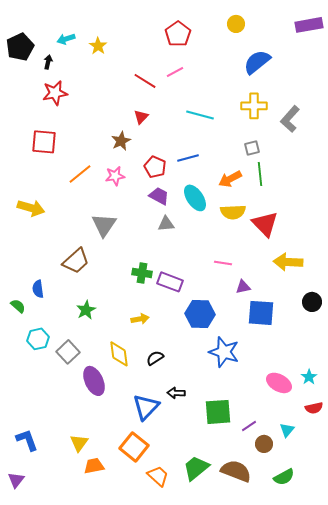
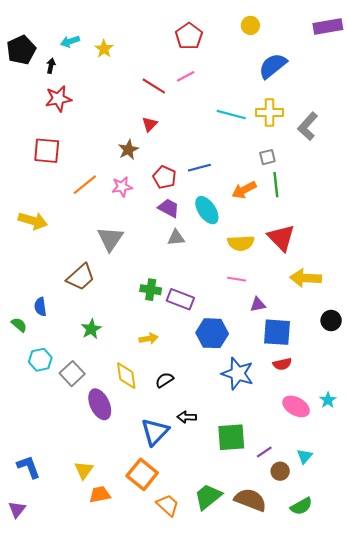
cyan line: (200, 115) -> (231, 115), moved
yellow semicircle: (233, 212) -> (241, 243), moved
red semicircle: (314, 408) -> (282, 364), moved

